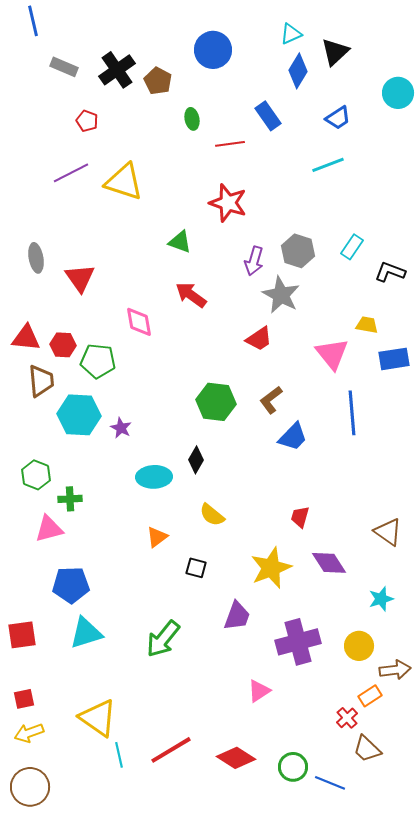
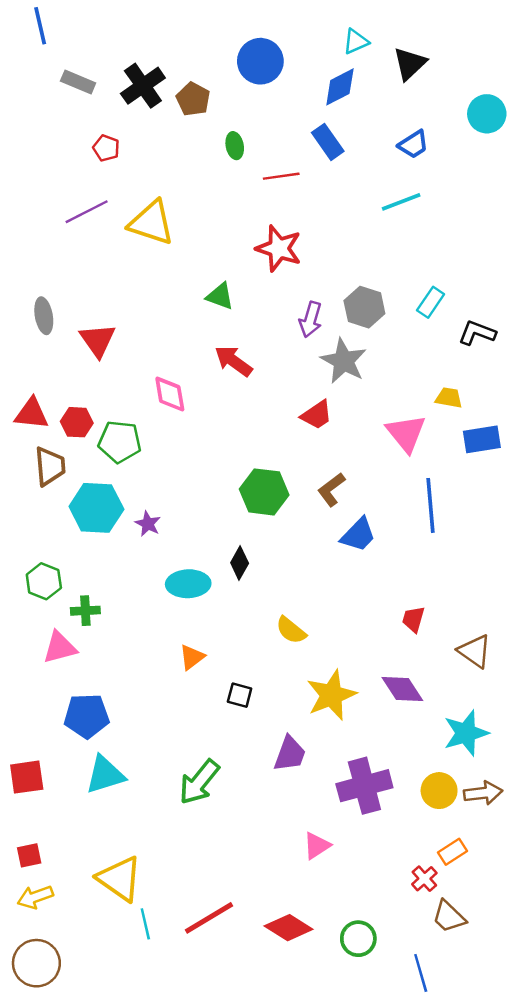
blue diamond: (298, 71) -> (340, 87), moved, turned 32
yellow semicircle: (212, 515) -> (291, 630), moved
red trapezoid: (300, 517) -> (413, 619), moved
cyan star: (381, 599) -> (466, 733), size x1.5
brown arrow: (395, 670) -> (483, 793), moved
blue line: (330, 783) -> (421, 973), moved, turned 52

